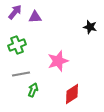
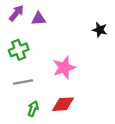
green arrow: (33, 90) -> (33, 109), moved
red diamond: (72, 94) -> (63, 104), moved, turned 30

